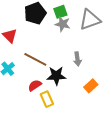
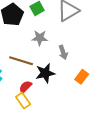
gray star: (63, 24) -> (40, 38), moved
yellow rectangle: (47, 99) -> (23, 101), moved

